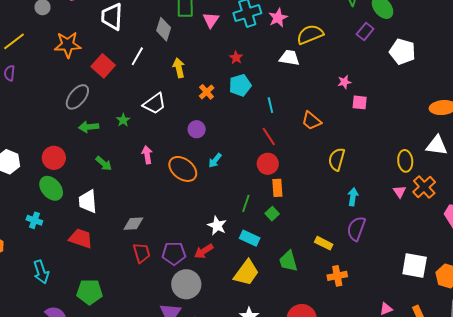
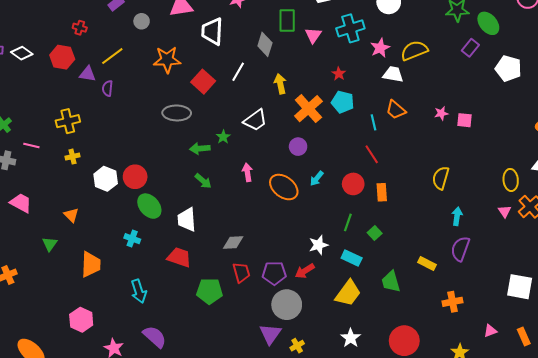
pink star: (278, 18) -> (380, 48), moved
pink star: (344, 82) -> (441, 113), moved
cyan pentagon: (240, 85) -> (343, 102), turned 30
orange cross: (207, 92) -> (308, 109), size x1.8
gray ellipse: (77, 97) -> (177, 113), turned 52
orange trapezoid: (311, 121) -> (396, 110), moved
green arrow: (89, 127) -> (200, 149), moved
red circle: (54, 158) -> (135, 177), moved
red circle: (268, 164) -> (353, 184), moved
orange rectangle: (277, 188) -> (382, 192), moved
white star: (217, 226) -> (318, 245), turned 30
orange cross: (337, 276) -> (453, 302), moved
green pentagon: (90, 292) -> (209, 291), moved

